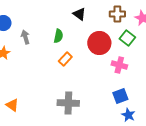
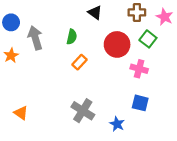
gray arrow: (25, 37) -> (35, 38), size x1.5
blue square: (120, 96) -> (140, 103), turned 35
gray cross: (68, 103) -> (83, 111), turned 30
blue star: (128, 115) -> (117, 124), moved

